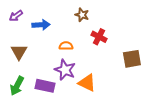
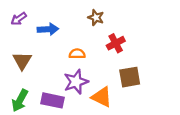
red cross: (99, 37) -> (116, 43), turned 35
brown square: (132, 59) -> (130, 77), moved
purple star: (65, 70) -> (76, 82), turned 30

